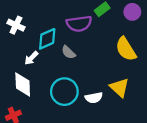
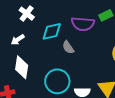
white arrow: (31, 58) -> (18, 40), moved

